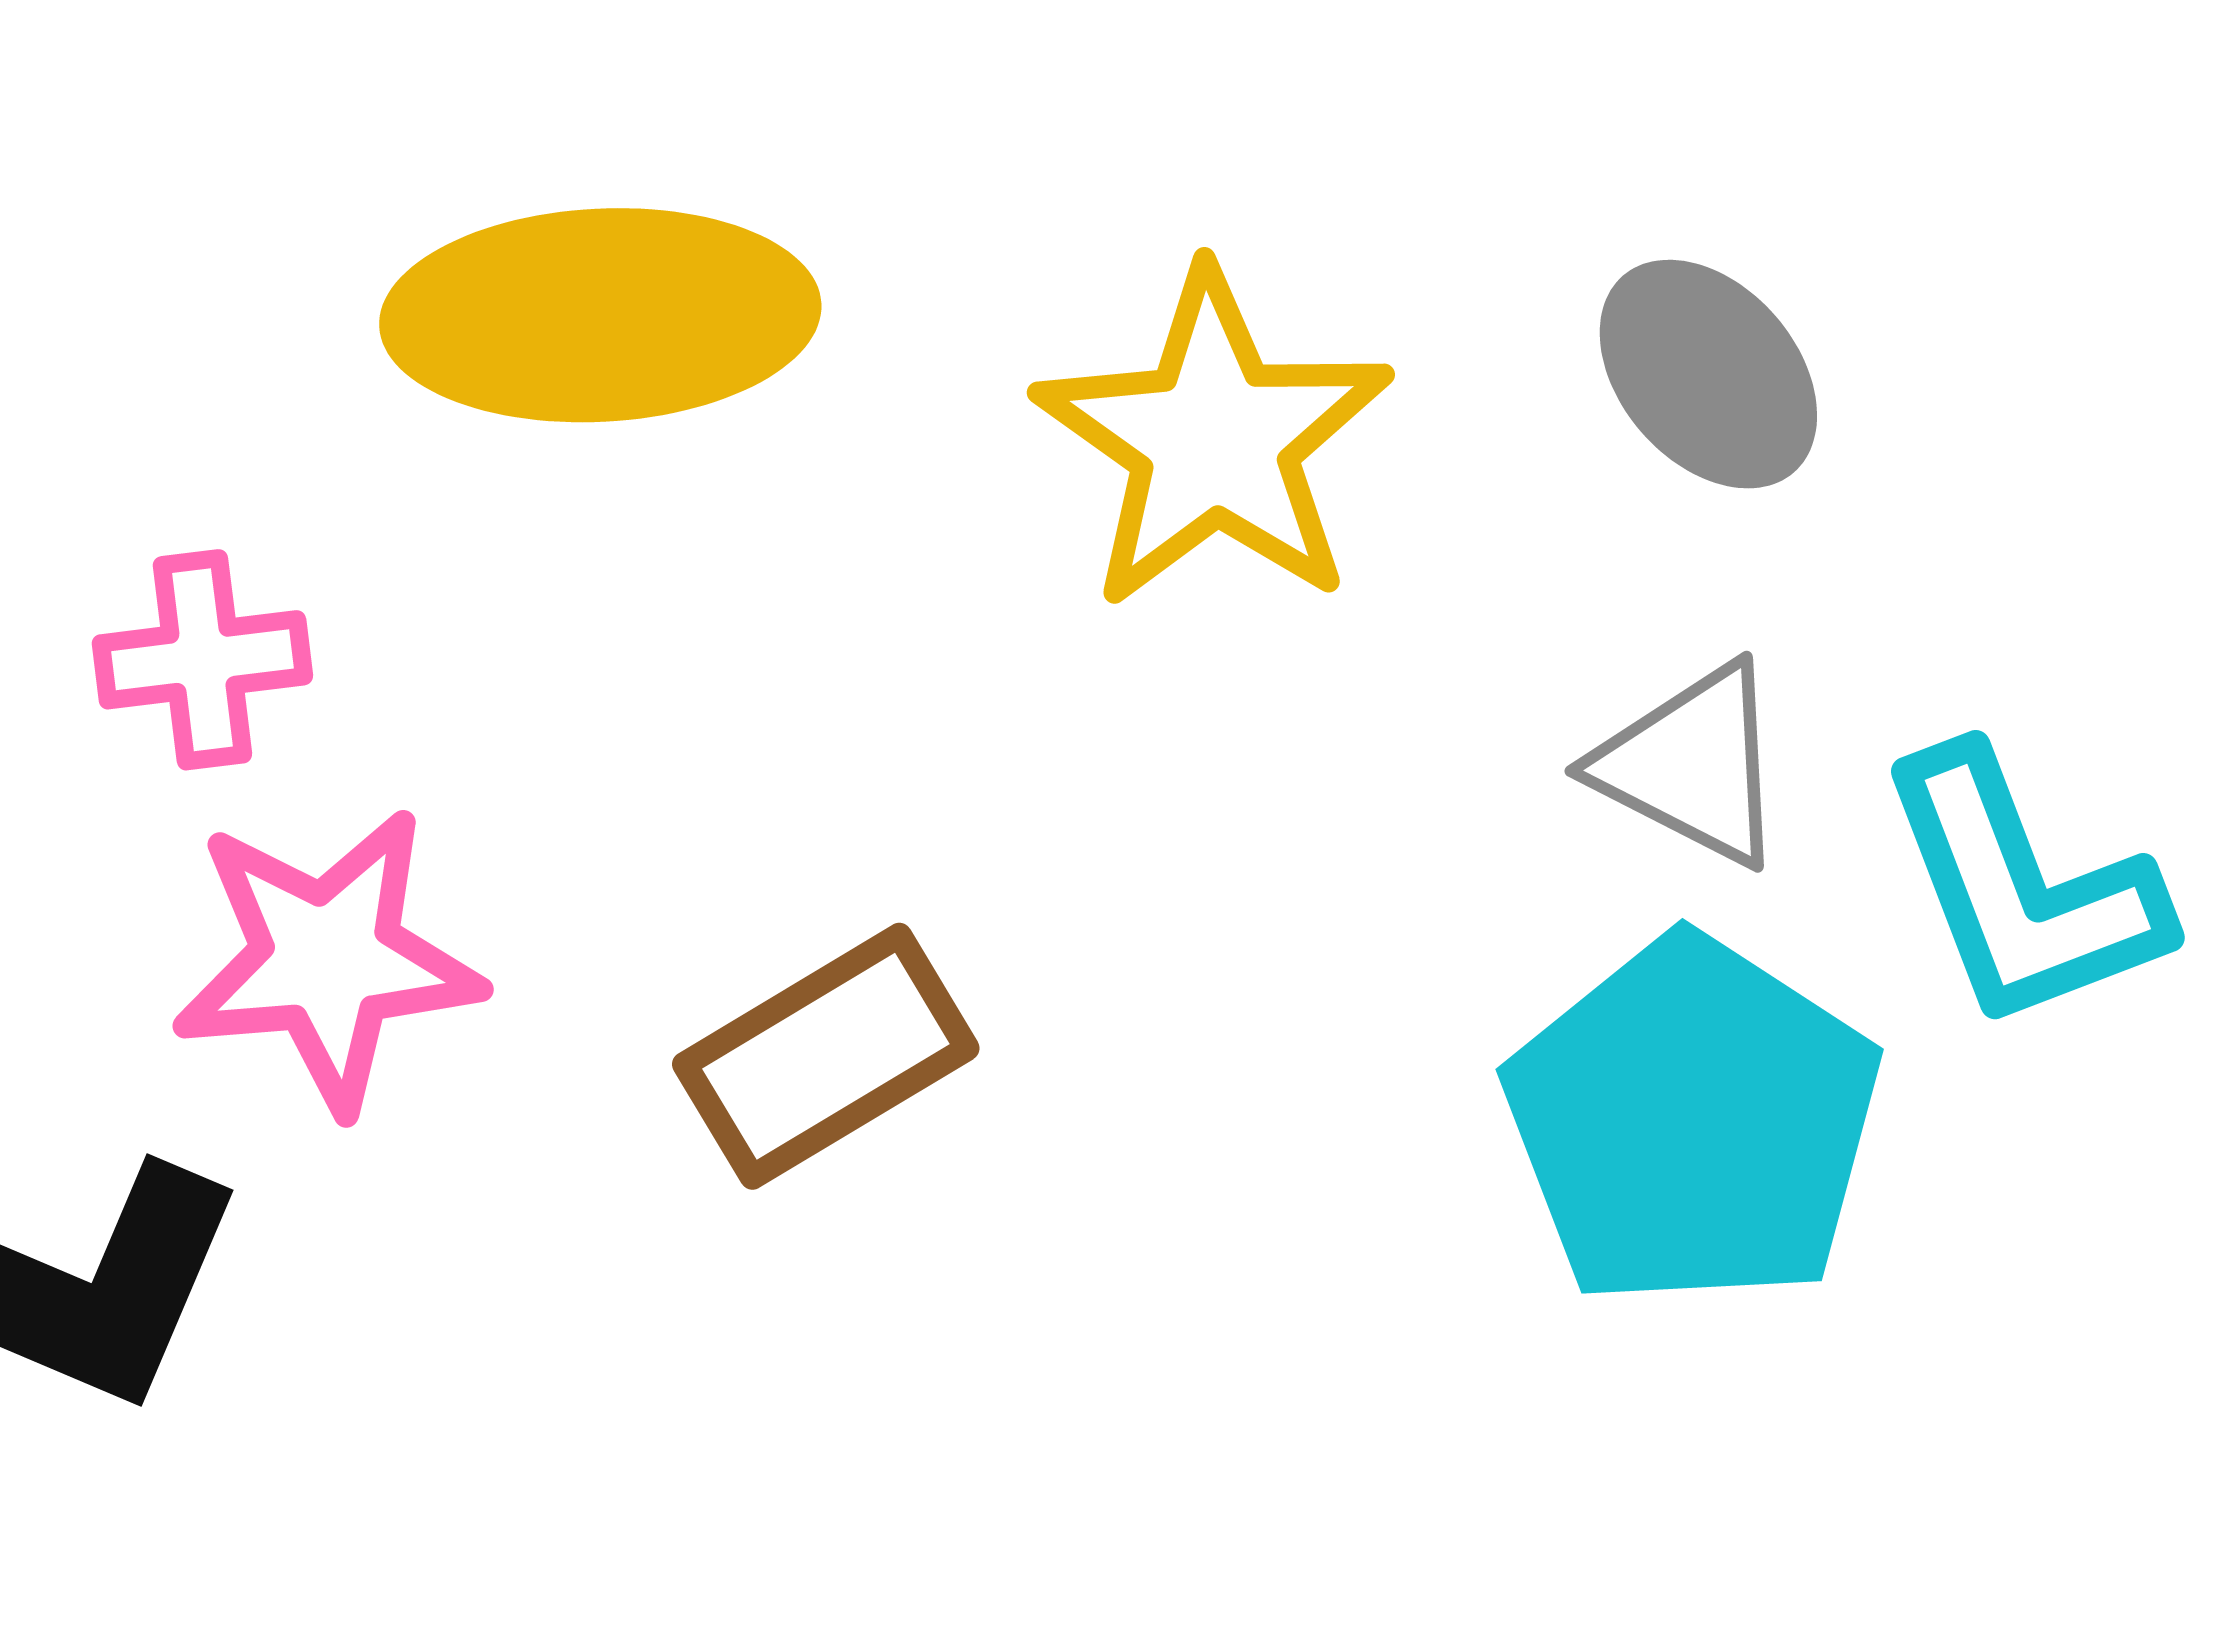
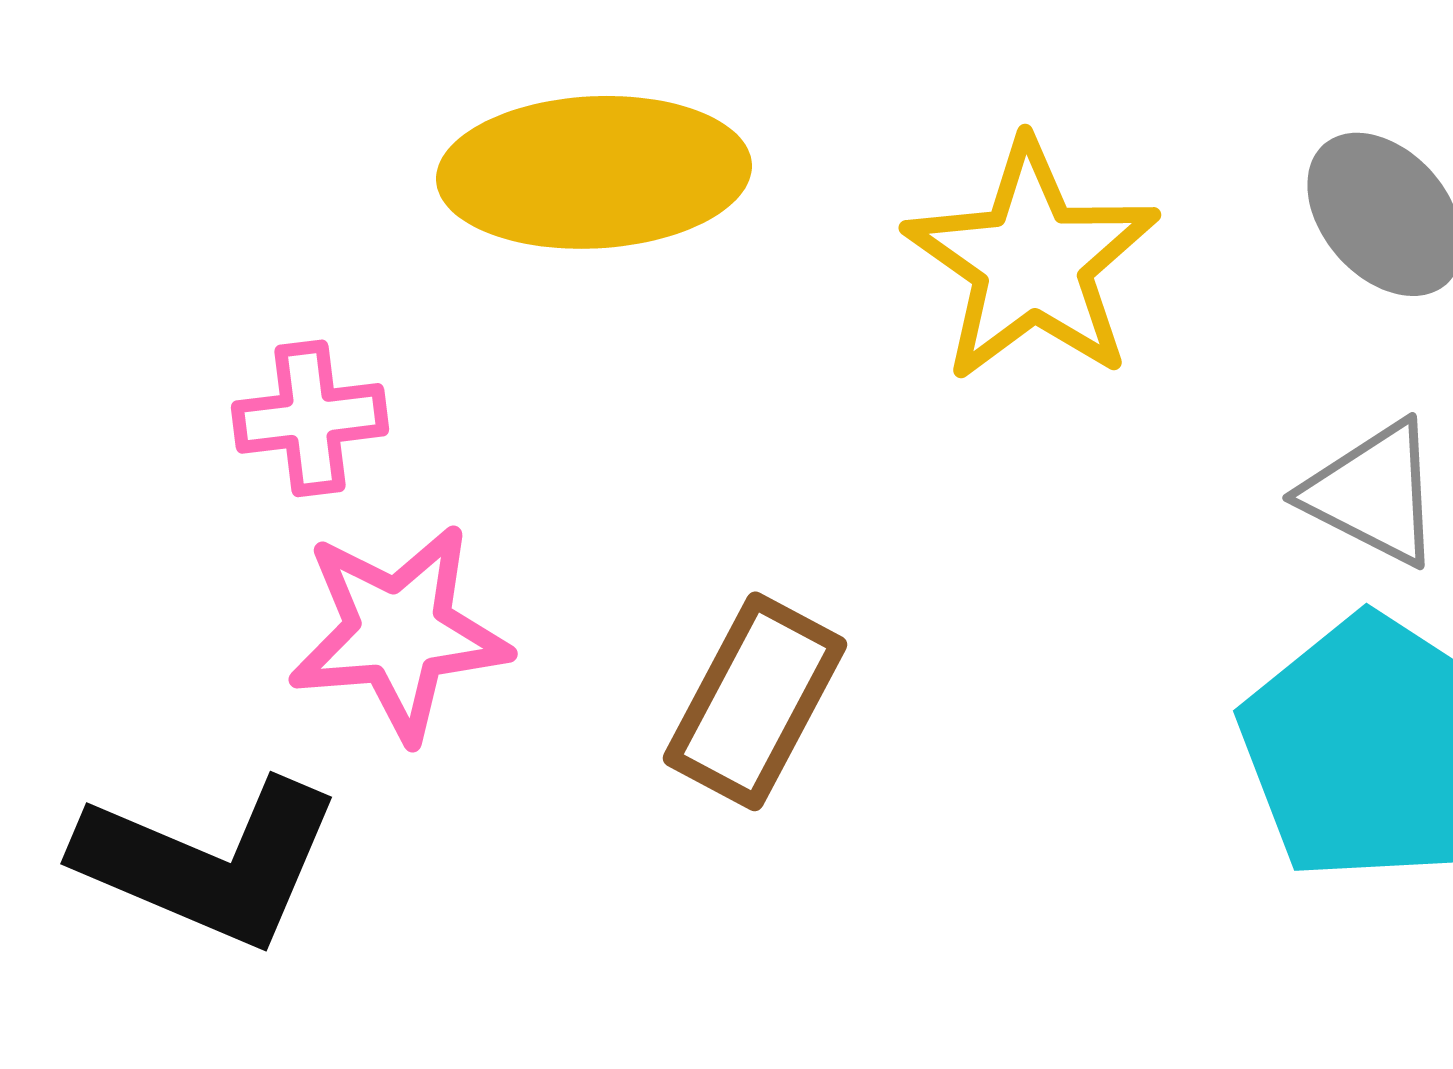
brown rectangle: (826, 1056) -> (755, 701), turned -31

